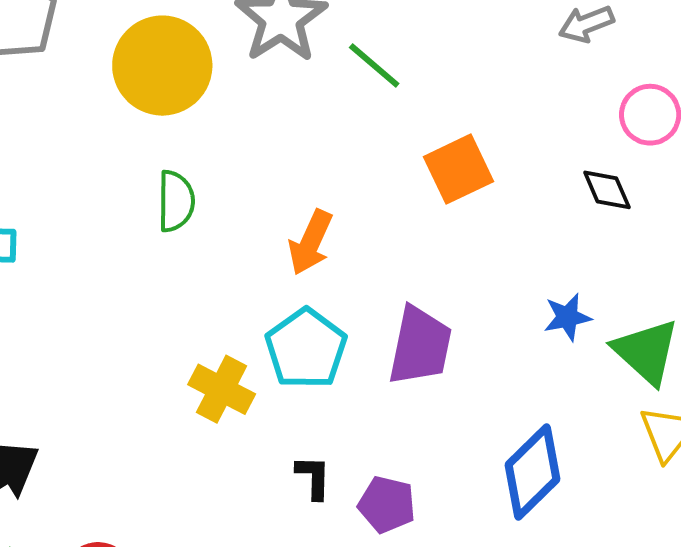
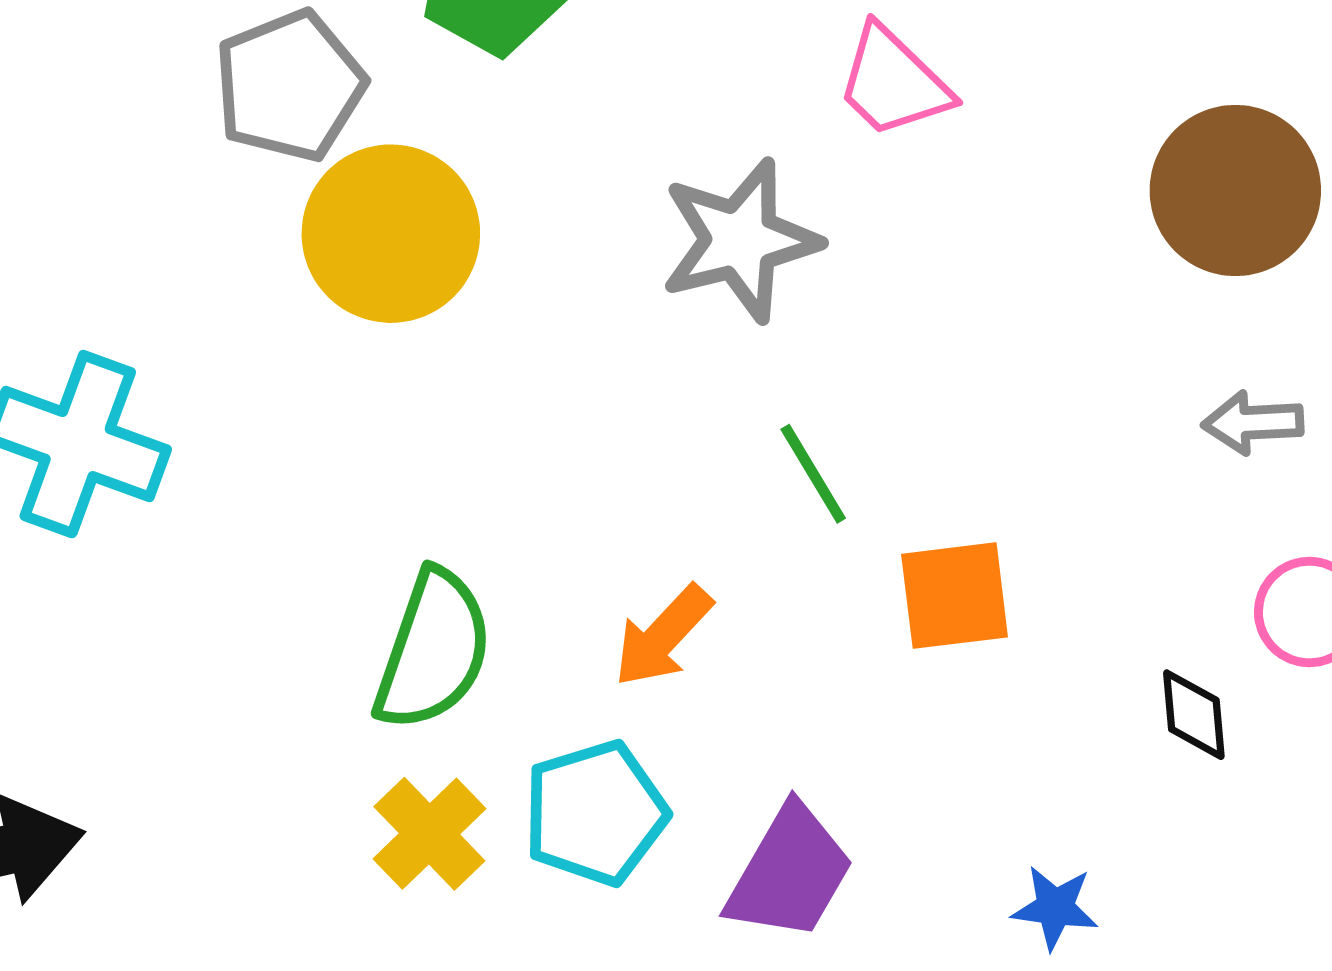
yellow circle: (162, 66) -> (391, 234), moved
green line: (374, 66) -> (813, 474), moved
green semicircle: (176, 201) -> (433, 650), moved, size x1.5

